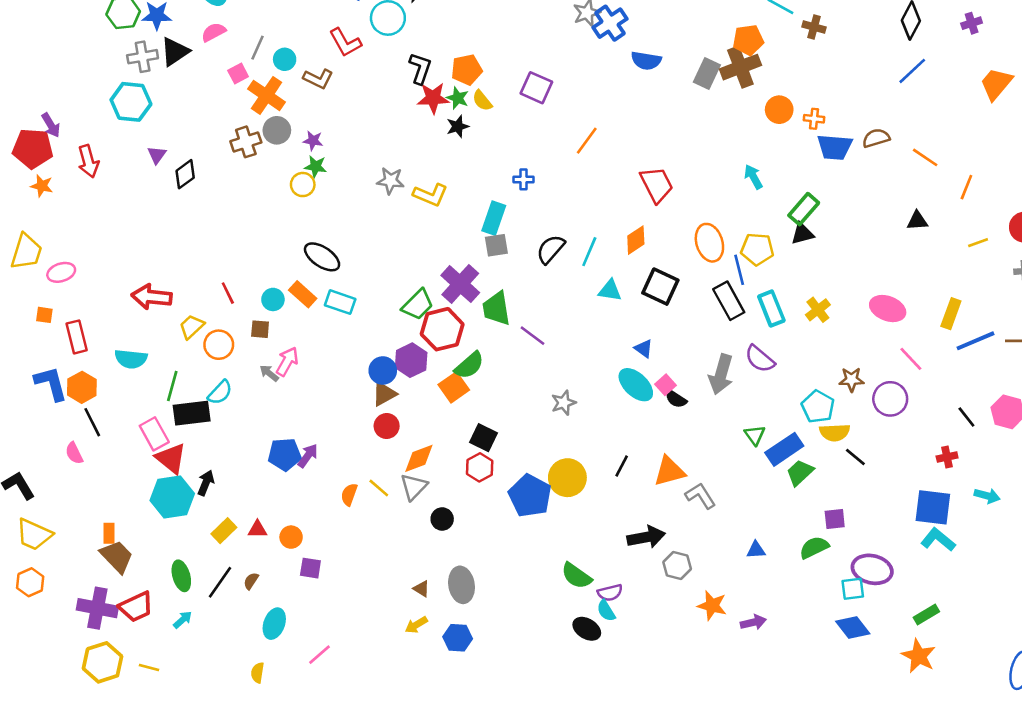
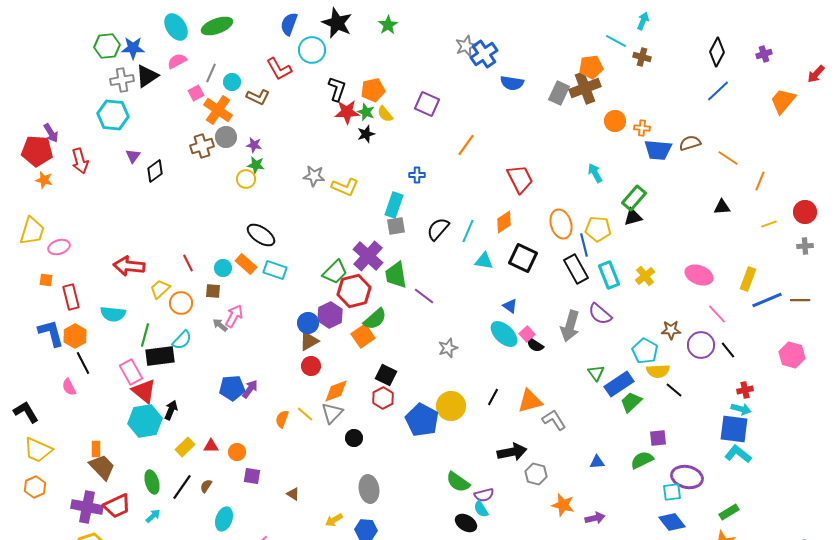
black line: (966, 417) -> (728, 350), moved
cyan arrow: (987, 496) -> (741, 409), moved
brown triangle: (421, 589) -> (293, 494), moved

